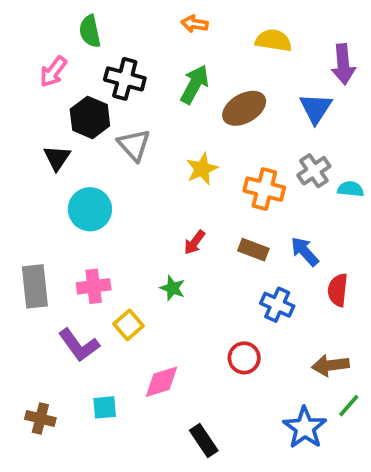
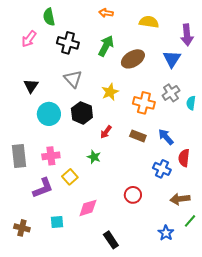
black hexagon: (90, 117) -> (82, 113), moved
cyan semicircle: (351, 189) -> (191, 103), turned -88
blue cross: (277, 305) -> (162, 169), moved
purple L-shape: (79, 345) -> (43, 188), turned -75
blue star: (305, 428) -> (166, 233), size x0.7

